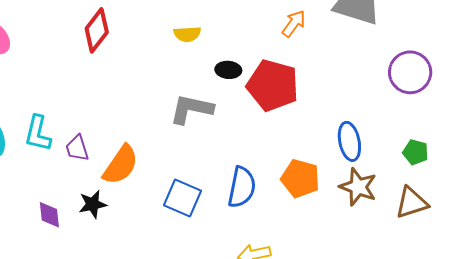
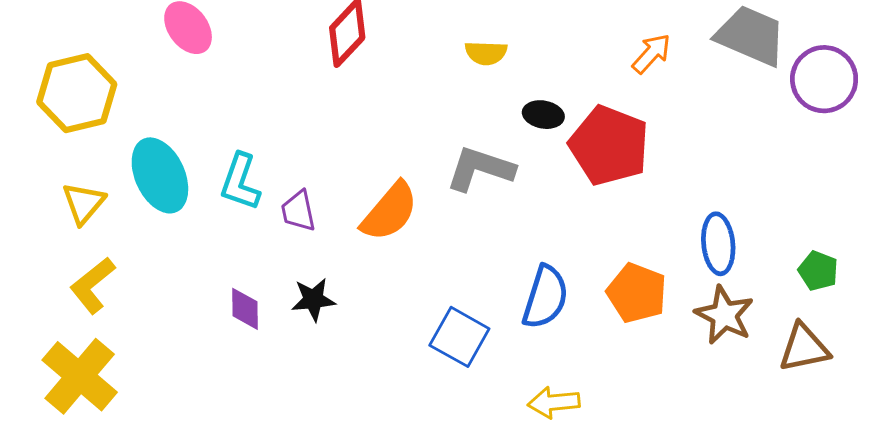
purple circle: (410, 72) -> (824, 79), moved
orange semicircle: (121, 165) -> (390, 212), moved
blue square: (182, 198) -> (459, 337), moved

